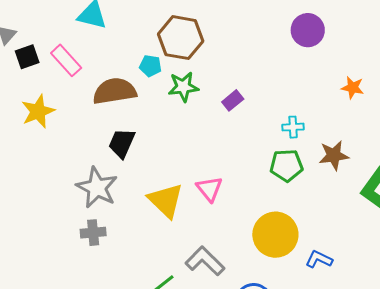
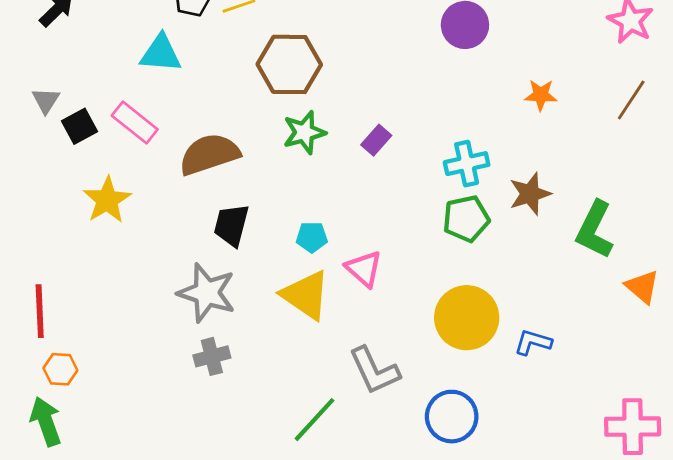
cyan pentagon: (150, 66) -> (312, 237), moved
cyan cross: (293, 127) -> (467, 164), size x1.4
gray L-shape: (205, 261) -> (374, 371), turned -150

